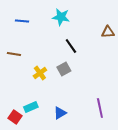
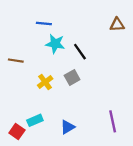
cyan star: (61, 17) -> (55, 44), moved
blue line: (22, 21) -> (44, 23), moved
brown triangle: (108, 32) -> (117, 25), moved

